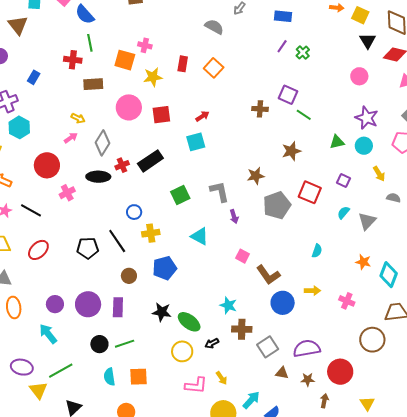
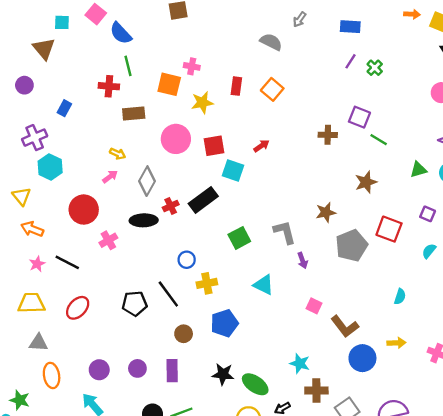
cyan square: (196, 142) -> (233, 171), moved, turned 36
purple circle: (88, 304) -> (137, 368), size x0.6

